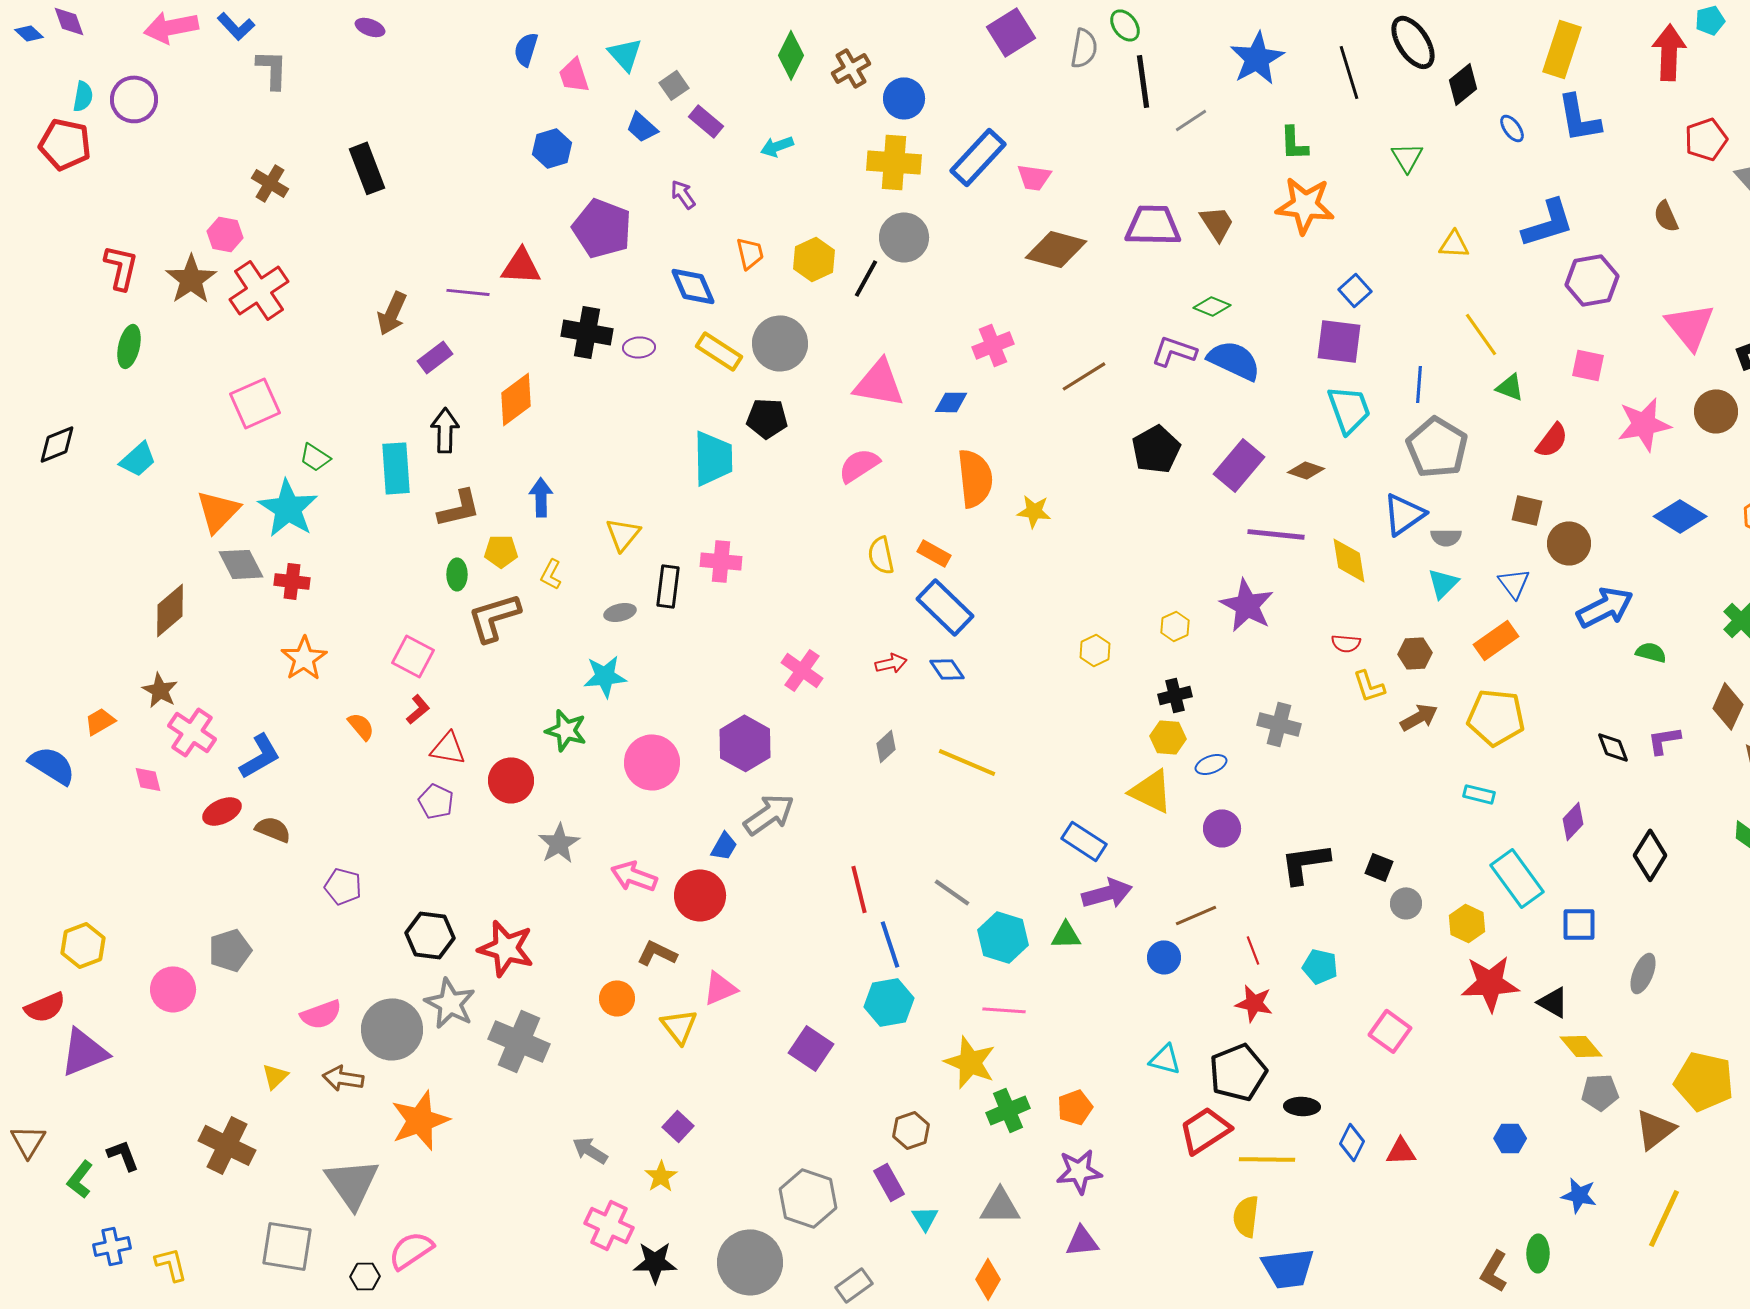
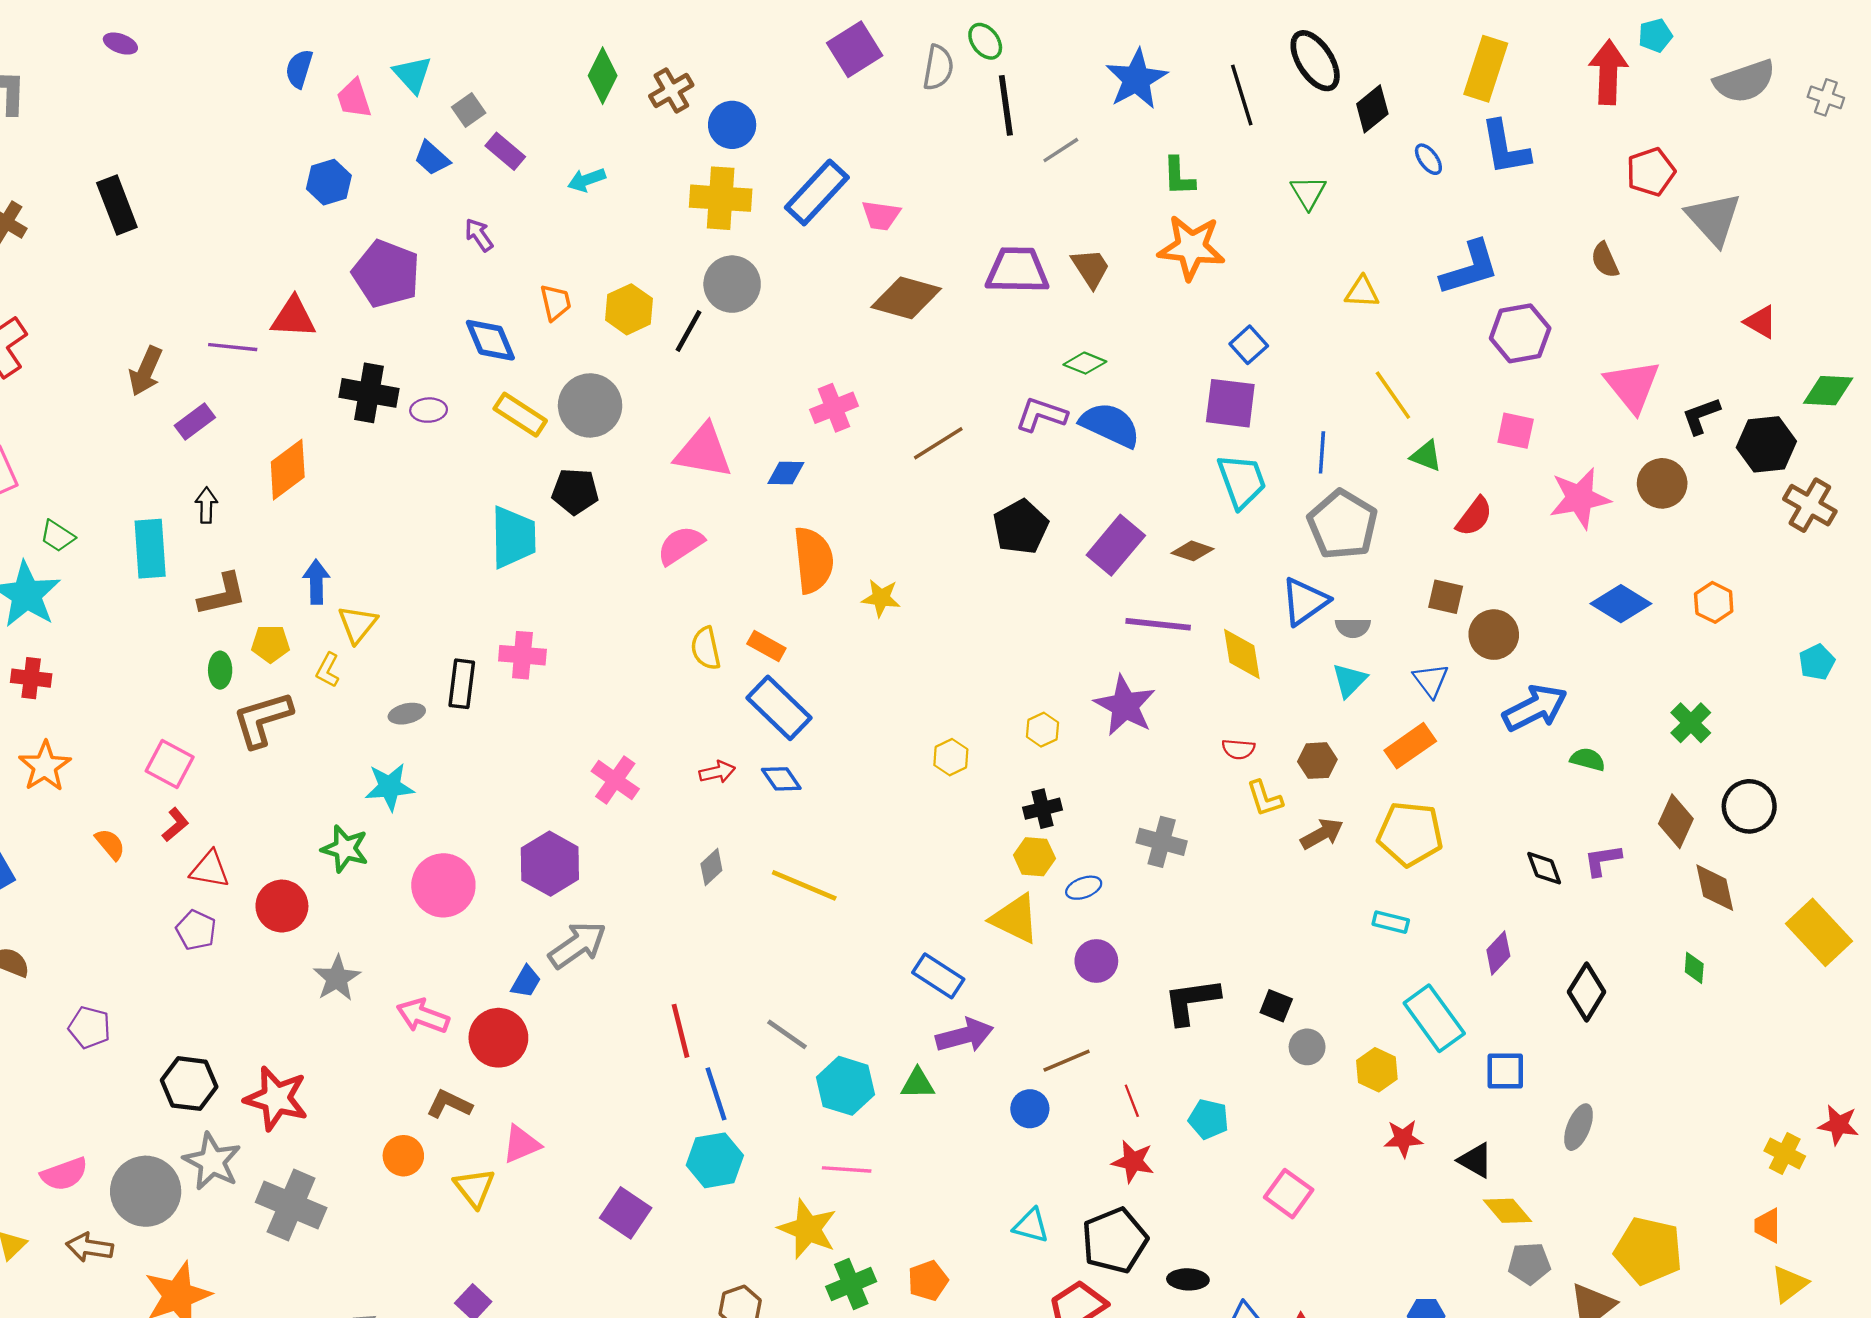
black arrow: (445, 430) -> (206, 505), size x0.7
yellow triangle: (623, 534) -> (358, 624), moved
red star: (1490, 983) -> (1403, 1139), size x0.6

